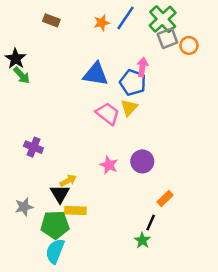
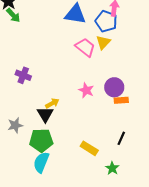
orange rectangle: (165, 199) -> (121, 100), moved, turned 40
yellow rectangle: (75, 210) -> (89, 148), moved, turned 30
green star: (142, 240) -> (112, 168), moved

